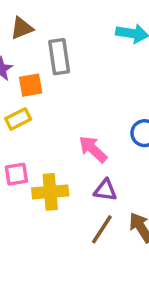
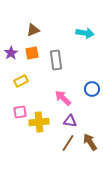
brown triangle: (22, 28) -> (33, 30), moved
gray rectangle: (59, 57) -> (56, 60), moved
orange square: (31, 85) -> (32, 53), moved

